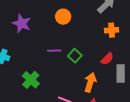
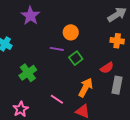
orange circle: (63, 17) -> (71, 32), moved

